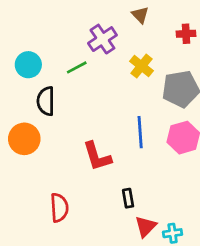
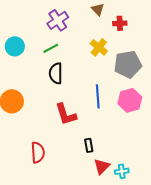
red cross: (186, 34) -> (120, 23), moved
purple cross: (102, 39) -> (58, 20), moved
black semicircle: (46, 101) -> (56, 73), moved

